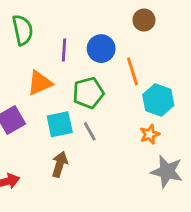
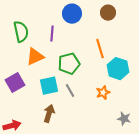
green semicircle: (23, 30) -> (21, 32), moved
blue circle: (101, 49) -> (72, 14), moved
orange star: (150, 134) -> (103, 93), moved
gray star: (167, 171) -> (124, 119), size x0.6

